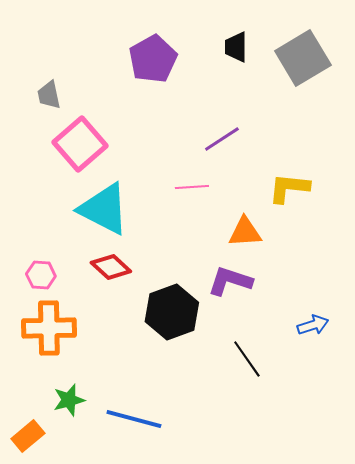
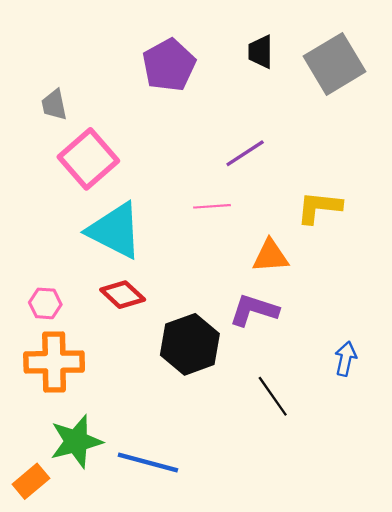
blue arrow: (313, 325) -> (346, 359), turned -60
green star: (69, 400) -> (76, 441), size x1.5

